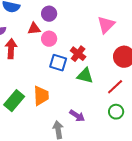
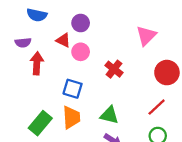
red triangle: (34, 29) -> (63, 40), turned 32
blue square: (58, 63) -> (73, 89), moved
green triangle: (85, 76) -> (109, 115), moved

